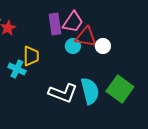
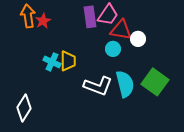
cyan circle: (73, 46) -> (113, 49), moved
yellow trapezoid: (31, 56) -> (68, 61), moved

